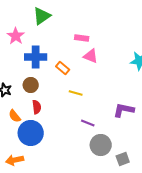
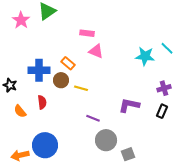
pink star: (16, 36) -> (21, 20), moved
blue cross: (36, 57) -> (39, 70), moved
brown circle: (31, 85) -> (61, 80), moved
blue circle: (31, 133) -> (45, 145), moved

